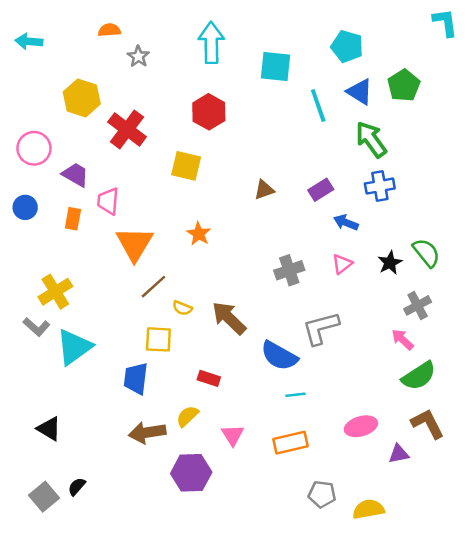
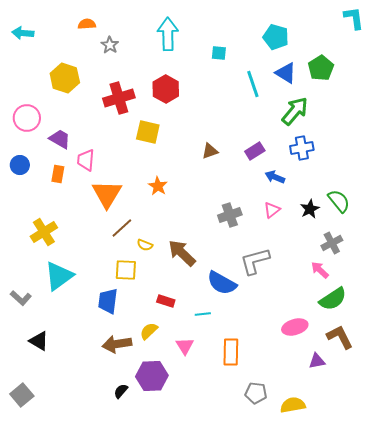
cyan square: (275, 67) -> (219, 53), size x0.6
red cross: (127, 129) -> (119, 98), moved, turned 36
green arrow: (371, 139) -> (295, 111), turned 76
gray L-shape: (36, 327) -> (21, 298), moved
cyan line: (296, 395) -> (203, 314), moved
pink ellipse: (361, 426) -> (295, 327), moved
orange rectangle: (291, 443) -> (231, 352), turned -76
black semicircle: (77, 487) -> (121, 391), moved
gray square: (44, 497) -> (22, 395), moved

